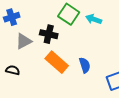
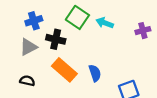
blue cross: (12, 17) -> (34, 21), moved
black semicircle: (13, 70) -> (27, 81), moved

